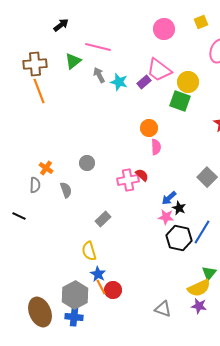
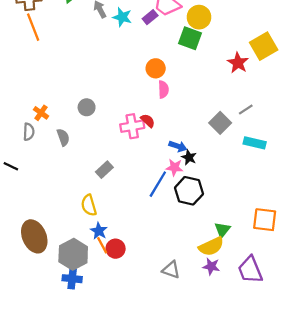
blue arrow: (169, 198) -> (178, 146), turned -119
blue line: (202, 232) -> (158, 184), moved
brown ellipse: (40, 312) -> (34, 236), moved

